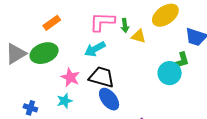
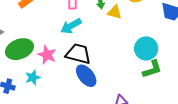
green ellipse: (44, 53) -> (19, 49), moved
green L-shape: (180, 61) -> (152, 69), moved
cyan star: (65, 101) -> (33, 78), moved

